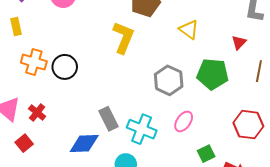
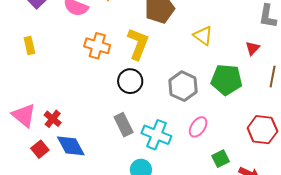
yellow rectangle: (16, 27) -> (29, 45), moved
orange cross: (34, 62) -> (97, 46), moved
black circle: (65, 67) -> (130, 81), moved
blue diamond: (84, 143) -> (71, 146), moved, turned 64

